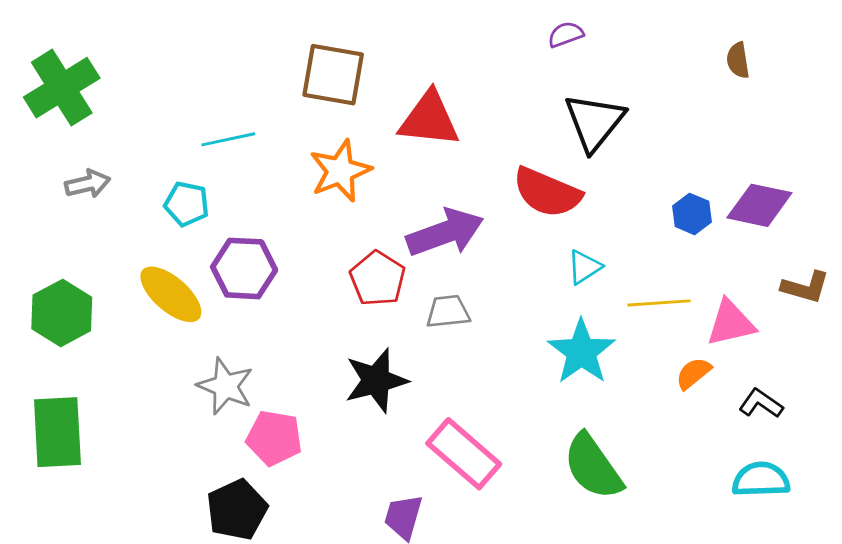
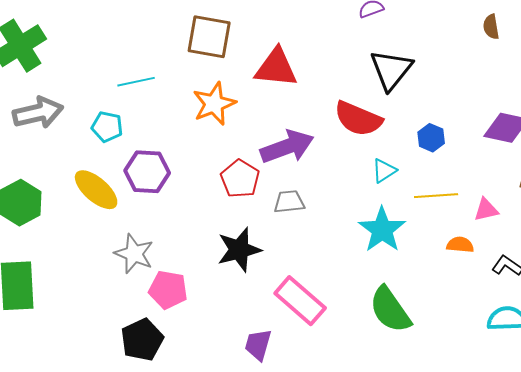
gray arrow: (88, 184) -> (38, 113), size x1.6
blue hexagon: (692, 214) -> (431, 138), moved
pink triangle: (731, 323) -> (486, 210), size x0.7
orange semicircle: (693, 373) -> (460, 245), turned 44

